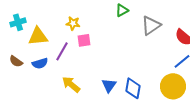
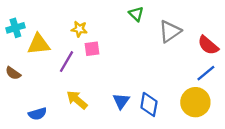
green triangle: (122, 10) -> (136, 14), turned -48
blue semicircle: (40, 63) -> (38, 114), moved

